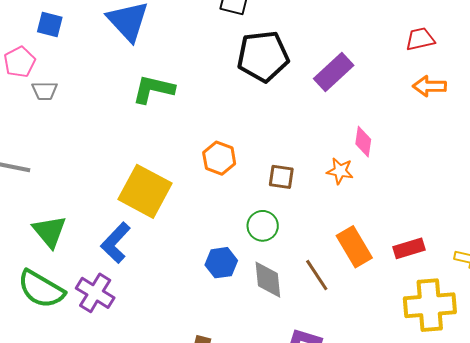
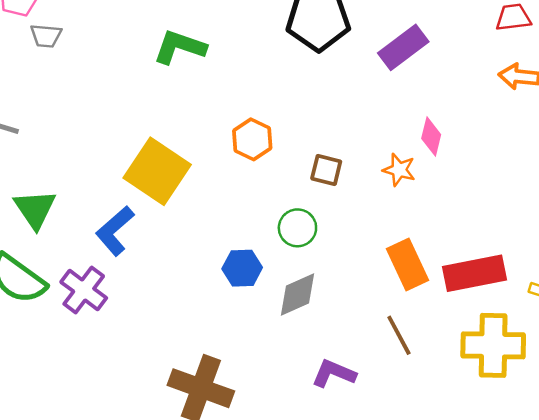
red rectangle: (409, 248) -> (474, 273), size x1.6
brown line: (317, 275) -> (399, 335), moved
gray diamond: (268, 280) -> (297, 295), turned 66

